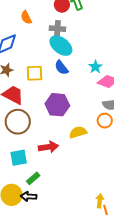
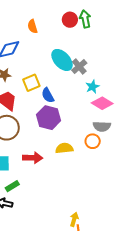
gray cross: (57, 29) -> (79, 67), moved, turned 35
blue semicircle: (61, 68) -> (48, 95), moved
yellow square: (35, 73) -> (31, 83), turned -30

